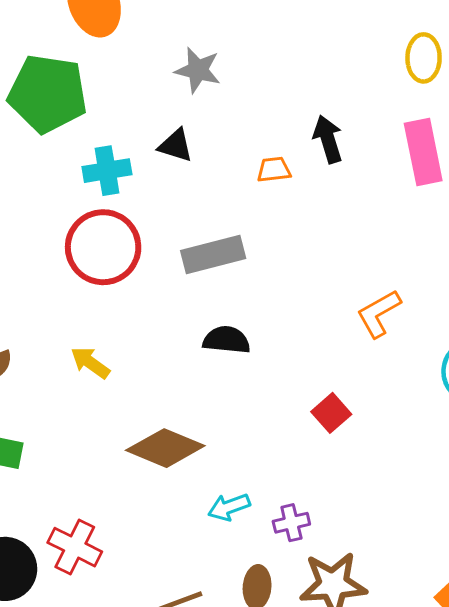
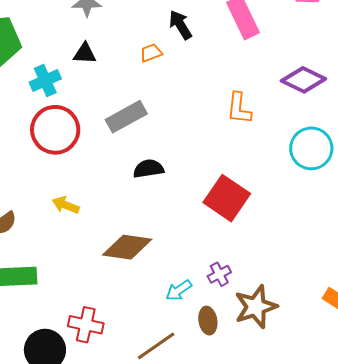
orange L-shape: (379, 314) -> (239, 108), moved, turned -40
red square: (331, 413) -> (227, 198), size x1.8
cyan arrow: (229, 507) -> (179, 290), moved

